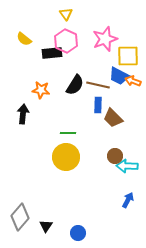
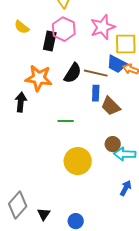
black rectangle: (52, 53) -> (50, 41), turned -72
orange star: (41, 90) -> (39, 78), size x1.5
yellow circle: (66, 157) -> (78, 161), moved

